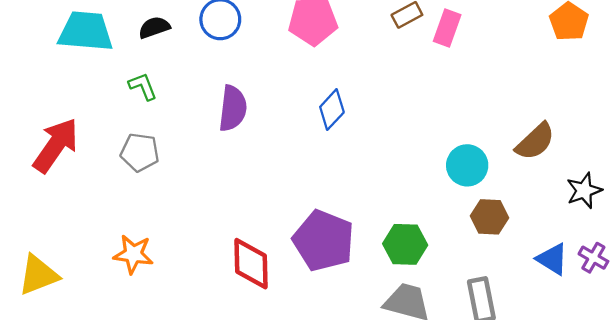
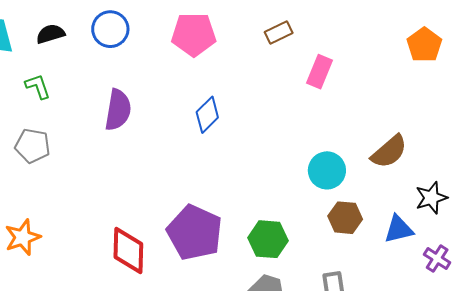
pink rectangle: (447, 28) -> (319, 72), moved
orange star: (133, 254) -> (23, 237), turned -30
blue triangle: (552, 259) -> (399, 229), moved, turned -48

